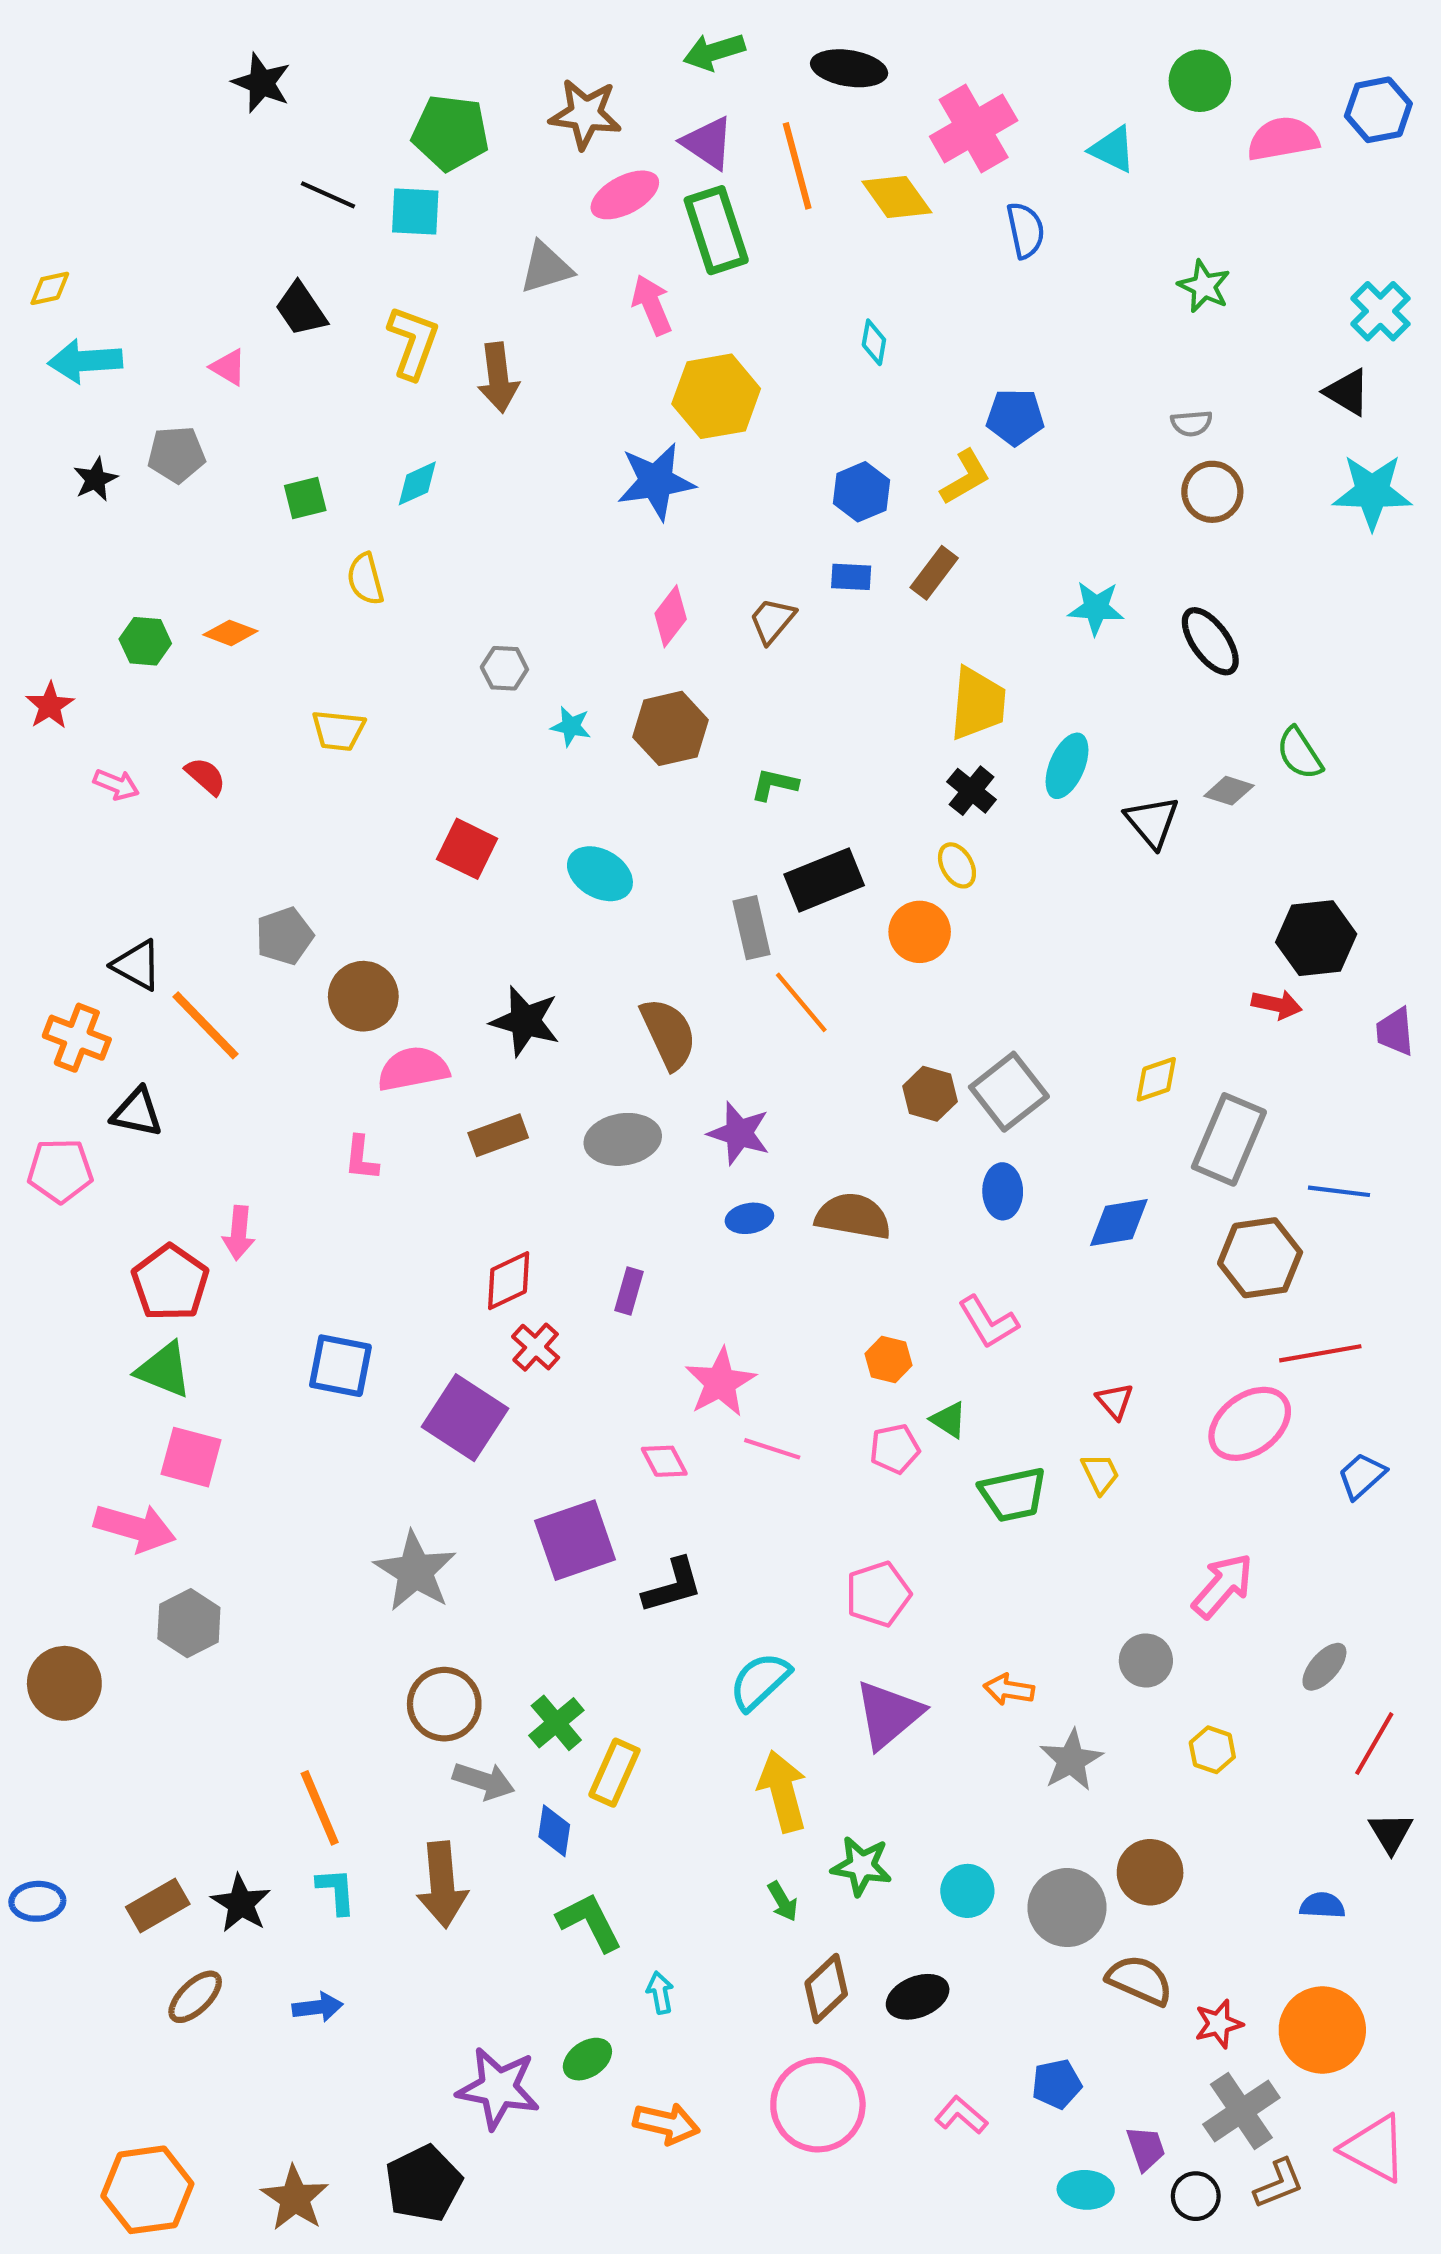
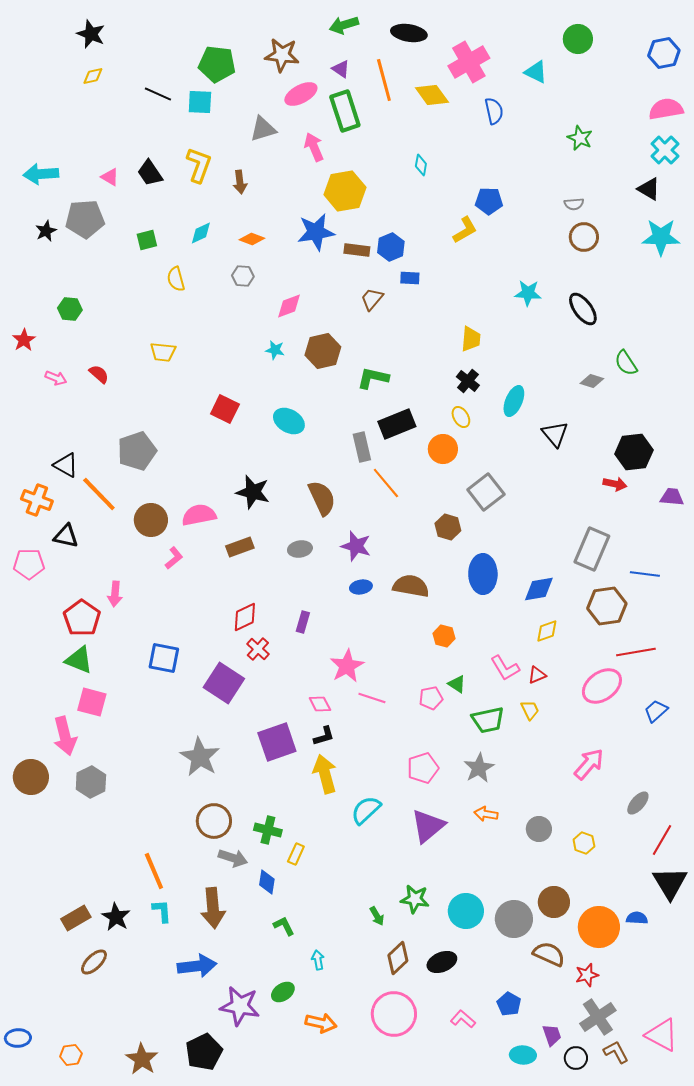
black star: (262, 83) -> (91, 34), moved
pink semicircle: (1283, 139) -> (666, 109), moved
purple triangle: (708, 143) -> (341, 69), size x0.7
yellow diamond: (50, 288) -> (93, 76), moved
black trapezoid: (301, 309) -> (150, 173), moved
brown arrow: (498, 378) -> (240, 182), size x0.7
gray pentagon: (176, 454) -> (85, 219), size x1.4
blue hexagon: (861, 492) -> (391, 247), moved
brown rectangle: (934, 573) -> (357, 250), moved, turned 60
pink diamond: (671, 616) -> (289, 306), moved, turned 32
orange diamond: (230, 633) -> (252, 239), moved
gray hexagon: (504, 668) -> (243, 276), moved
yellow trapezoid: (978, 704) -> (471, 339), size x0.7
cyan ellipse: (1067, 766) -> (514, 401), moved
green L-shape: (774, 784) -> (373, 378), size x1.4
black triangle: (1152, 822) -> (555, 434), moved
gray pentagon: (284, 936) -> (137, 451), size x1.4
brown circle: (363, 996) -> (151, 520), moved
purple trapezoid: (1395, 1032) -> (672, 497), turned 100
yellow diamond: (1156, 1079) -> (547, 631), moved
gray square: (1009, 1092) -> (486, 492), moved
gray ellipse: (623, 1139) -> (300, 549), size x0.7
pink L-shape: (361, 1158) -> (174, 558), turned -135
blue ellipse: (1003, 1191) -> (483, 574), size x1.5
pink L-shape: (988, 1322) -> (505, 668), moved
orange hexagon: (888, 1360) -> (444, 636), moved
red triangle: (1115, 1401) -> (537, 675), turned 48
pink arrow: (135, 1528) -> (65, 736), turned 60
black L-shape: (673, 1586) -> (324, 736), moved, size x0.7
gray circle: (1146, 1661) -> (539, 829), moved
brown circle: (64, 1683) -> (31, 777), moved
green cross: (556, 1723) -> (268, 830), turned -36
gray star: (1071, 1760) -> (479, 768), moved
yellow rectangle: (614, 1773) -> (296, 854), size x0.7
yellow arrow: (783, 1791) -> (325, 774), moved
black triangle: (1391, 1833) -> (670, 883), size x1.6
cyan circle: (967, 1891) -> (466, 911), size x1.4
blue ellipse: (37, 1901) -> (18, 1038), moved
green L-shape: (590, 1922) -> (284, 926), size x0.7
blue arrow: (318, 2007) -> (197, 966), moved, size x1.6
orange circle: (1322, 2030) -> (599, 927), moved
blue pentagon: (1057, 2084) -> (509, 1004), turned -30
brown L-shape: (1279, 2184) -> (616, 1052), turned -96
orange hexagon: (147, 2190) -> (71, 1055), size x0.5

